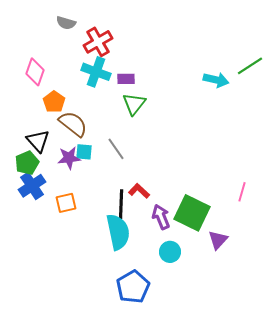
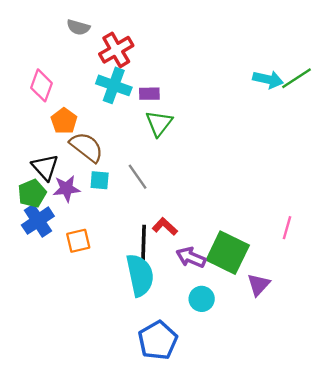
cyan arrow: (216, 80) -> (268, 79), moved
purple star: (69, 158) -> (66, 189), moved
purple arrow: (161, 217) -> (191, 257), turned -45

